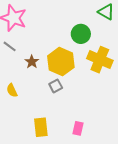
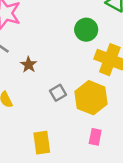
yellow hexagon: (61, 62) -> (91, 98), moved
pink rectangle: (78, 128) -> (95, 137), moved

